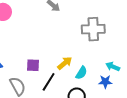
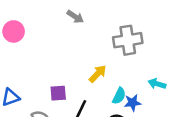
yellow arrow: (65, 63) -> (98, 74), moved
blue star: (105, 82) -> (132, 103), moved

